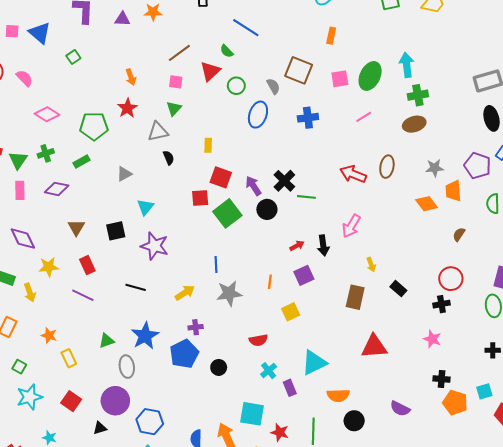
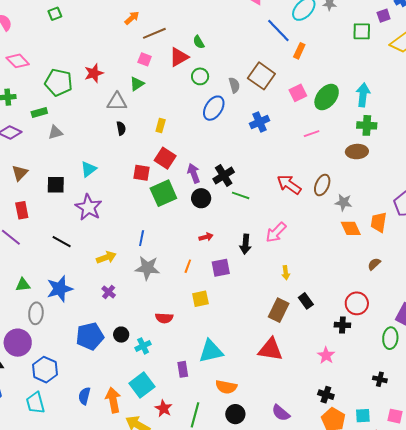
blue line: (246, 28) -> (278, 30), moved
orange arrow: (131, 77) -> (132, 18), moved, turned -126
pink square: (340, 79) -> (298, 93), turned -30
blue cross: (308, 118) -> (260, 122), turned -30
gray star: (435, 168) -> (343, 202), moved
gray triangle: (124, 174) -> (55, 132), moved
red arrow: (297, 246) -> (206, 237), moved
brown rectangle: (355, 297) -> (279, 310), moved
purple cross: (196, 327) -> (109, 292), turned 32
blue pentagon: (184, 354) -> (90, 336), moved
cyan cross: (269, 371) -> (143, 346), moved
cyan square: (252, 414) -> (142, 385), turned 30

